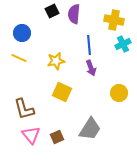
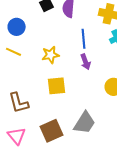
yellow square: (62, 92) -> (57, 86), turned -30
pink triangle: (31, 135) -> (17, 136), moved
brown square: (57, 137) -> (52, 131), size x1.6

